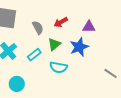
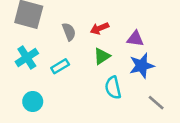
green triangle: (54, 44) -> (102, 56), moved
blue star: (79, 47) -> (142, 66), moved
cyan semicircle: (58, 67) -> (113, 88), moved, turned 60

